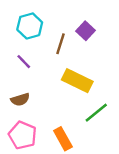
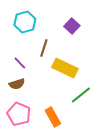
brown line: (61, 44) -> (44, 48), moved
purple line: (24, 62) -> (20, 63), moved

